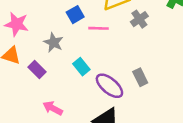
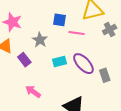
blue square: (75, 15) -> (59, 20), turned 32
cyan rectangle: (81, 67) -> (59, 62), turned -72
purple ellipse: (109, 86) -> (83, 64), moved

